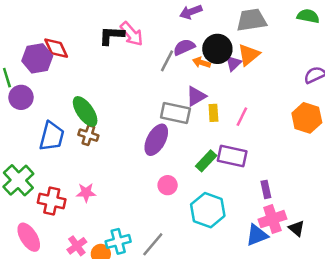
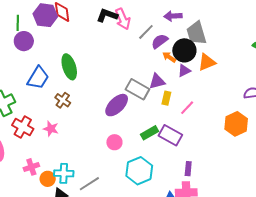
gray trapezoid: (252, 20) -> (196, 33), moved, turned -115
purple semicircle: (184, 47) -> (160, 41), turned -30
gray line: (167, 61) -> (146, 32), moved
purple triangle: (233, 63) -> (184, 71), moved
brown cross: (88, 135) -> (63, 100), moved

